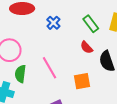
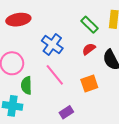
blue cross: (53, 23) -> (52, 44), moved, size x1.5
red semicircle: (86, 47) -> (89, 49), turned 104

